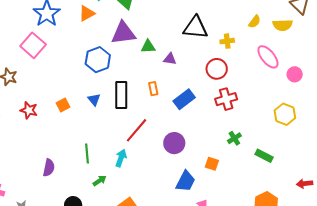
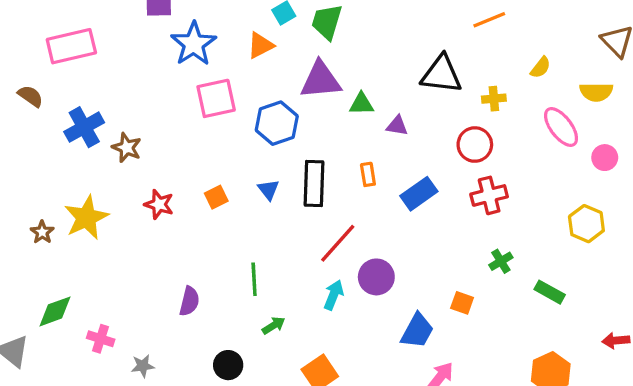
yellow semicircle: (283, 25) -> (596, 92), moved
pink square: (33, 45) -> (216, 98), moved, turned 35
purple circle: (174, 143) -> (376, 277), moved
cyan arrow: (121, 158) -> (334, 295), moved

